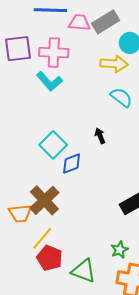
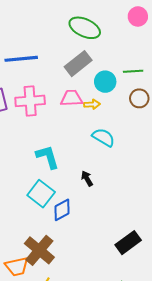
pink trapezoid: (79, 23) -> (71, 98), moved
yellow arrow: (114, 64) -> (92, 104), size x0.6
cyan L-shape: (49, 81) -> (48, 157), moved, turned -148

